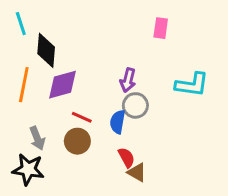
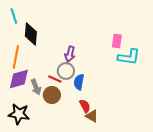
pink rectangle: (161, 28) -> (117, 41), moved
purple arrow: (128, 80) -> (70, 54), moved
purple diamond: (62, 85) -> (19, 79), moved
gray circle: (135, 105) -> (66, 71), moved
gray arrow: (37, 138) -> (36, 87), moved

